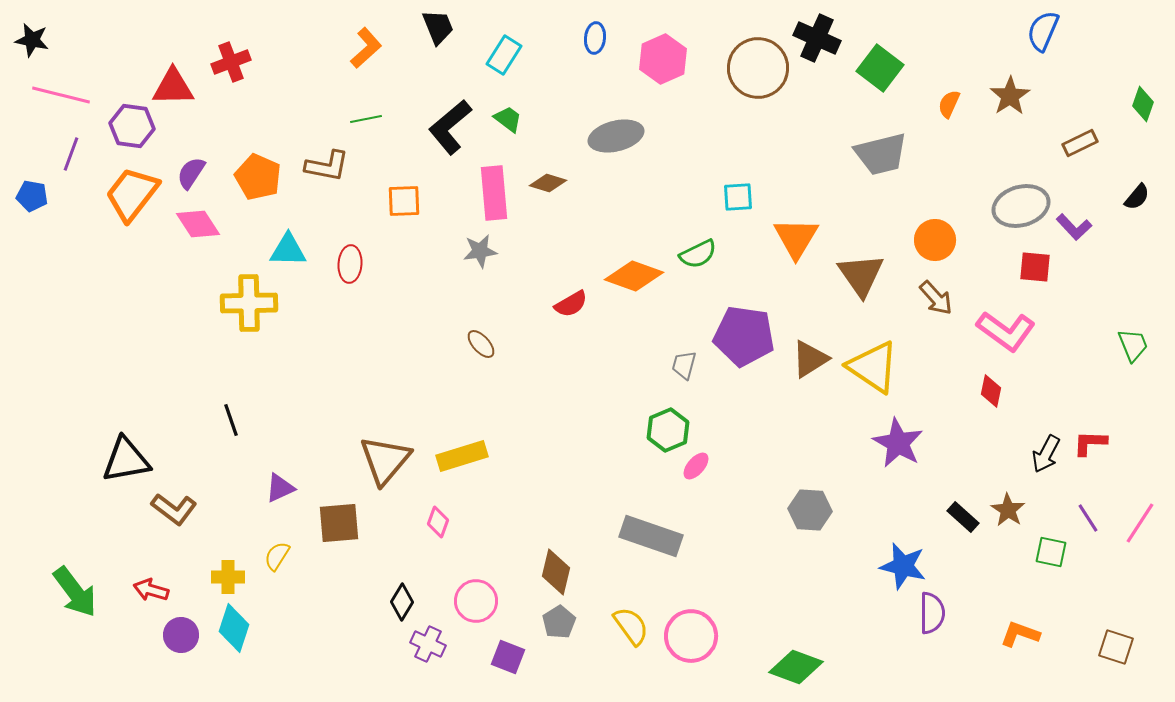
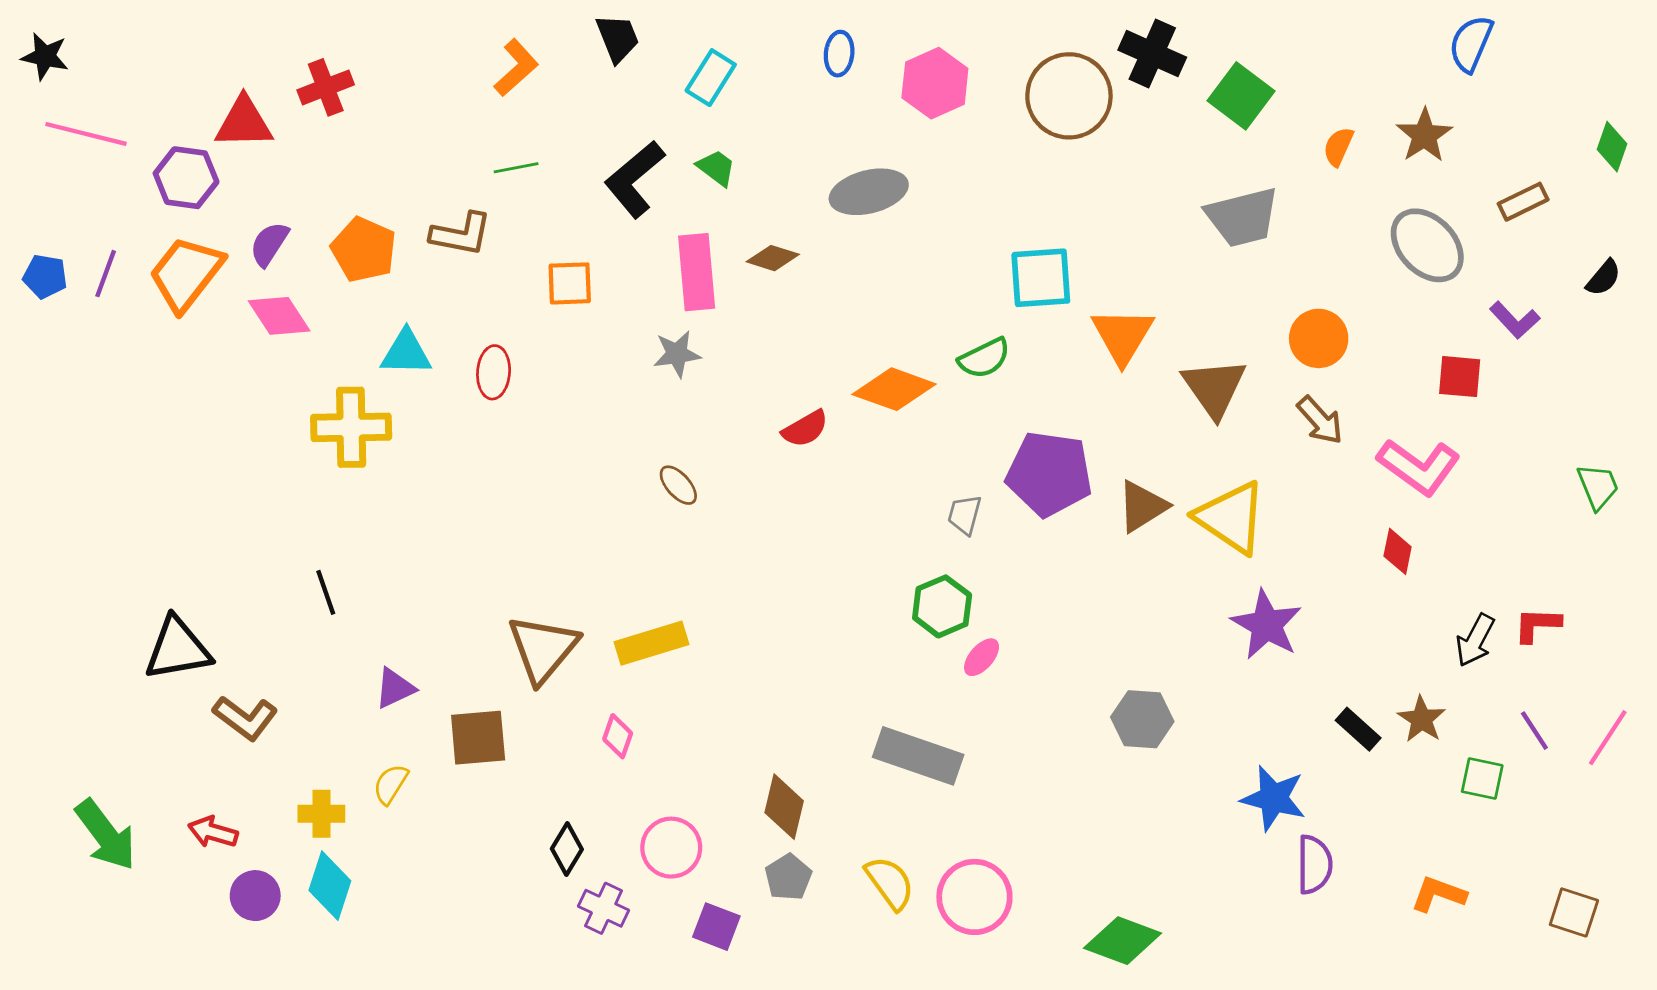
purple line: (71, 154) -> (106, 274), moved
cyan square: (738, 197) -> (1041, 278), size x1.5
gray ellipse: (1021, 206) -> (1427, 245), moved, turned 62

